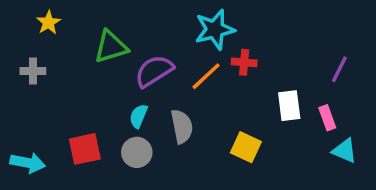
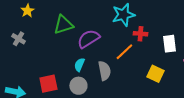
gray cross: (33, 71) -> (18, 39), turned 32
orange line: (206, 76) -> (124, 52), moved
white rectangle: (289, 106) -> (169, 44), moved
yellow square: (246, 147) -> (155, 74), moved

